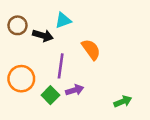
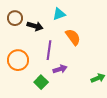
cyan triangle: (63, 20) -> (59, 14), moved
green square: (50, 95) -> (41, 82), moved

